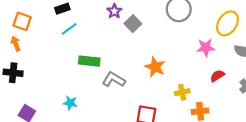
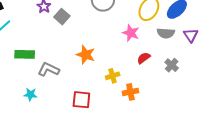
pink star: (206, 48) -> (131, 33), turned 30
cyan star: (70, 103) -> (30, 94), moved

